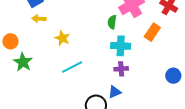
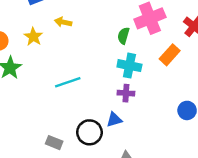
yellow arrow: (39, 19) -> (63, 22), moved
yellow star: (62, 38) -> (33, 37), moved

